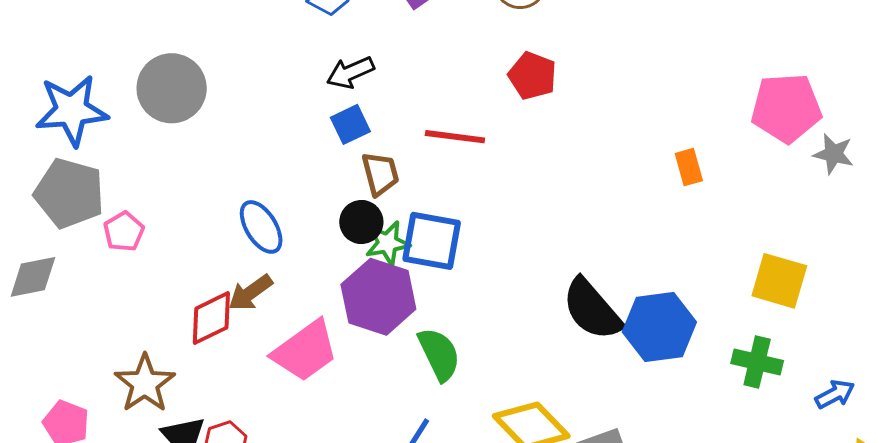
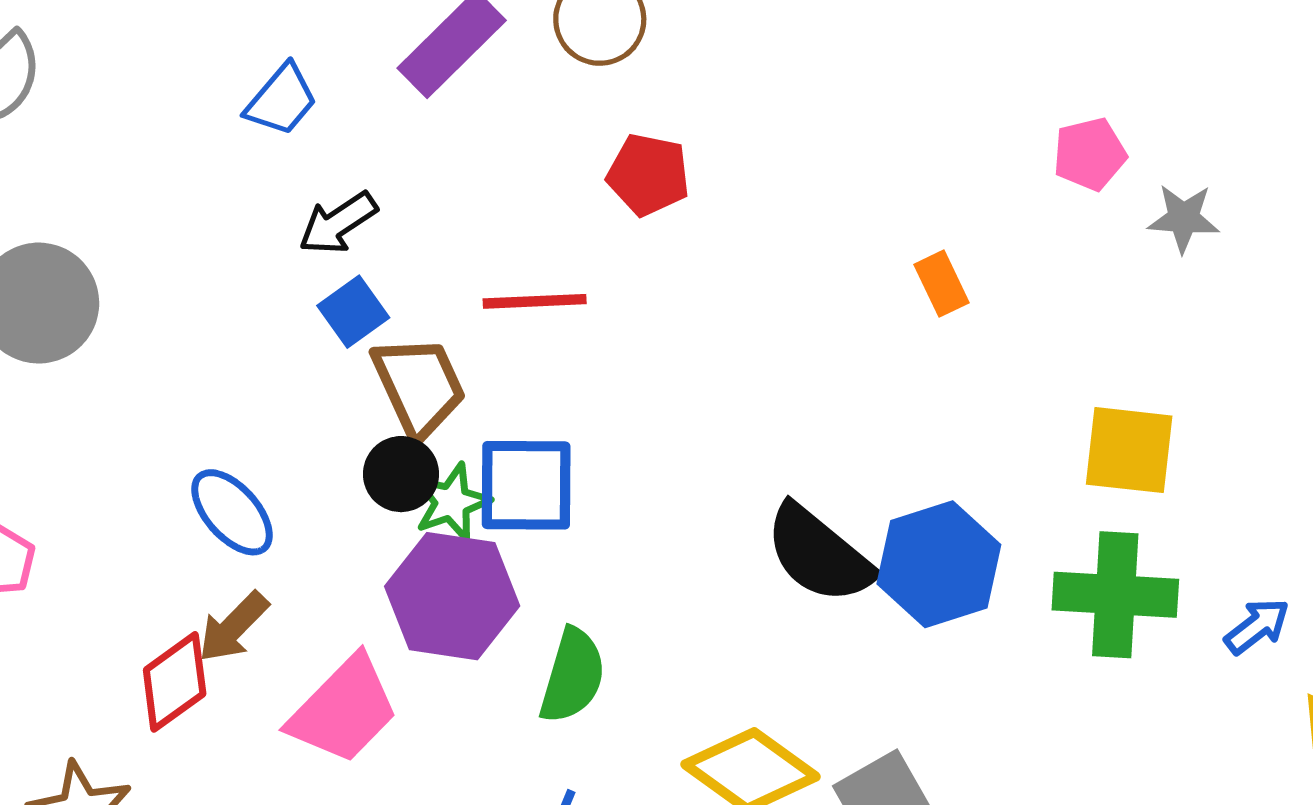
pink pentagon: (786, 108) -> (1090, 154), size x0.6
brown trapezoid: (380, 174) -> (419, 386), size x1.4
green semicircle: (439, 354) -> (572, 676), turned 52
green cross: (757, 362) -> (1115, 595), size x1.4

